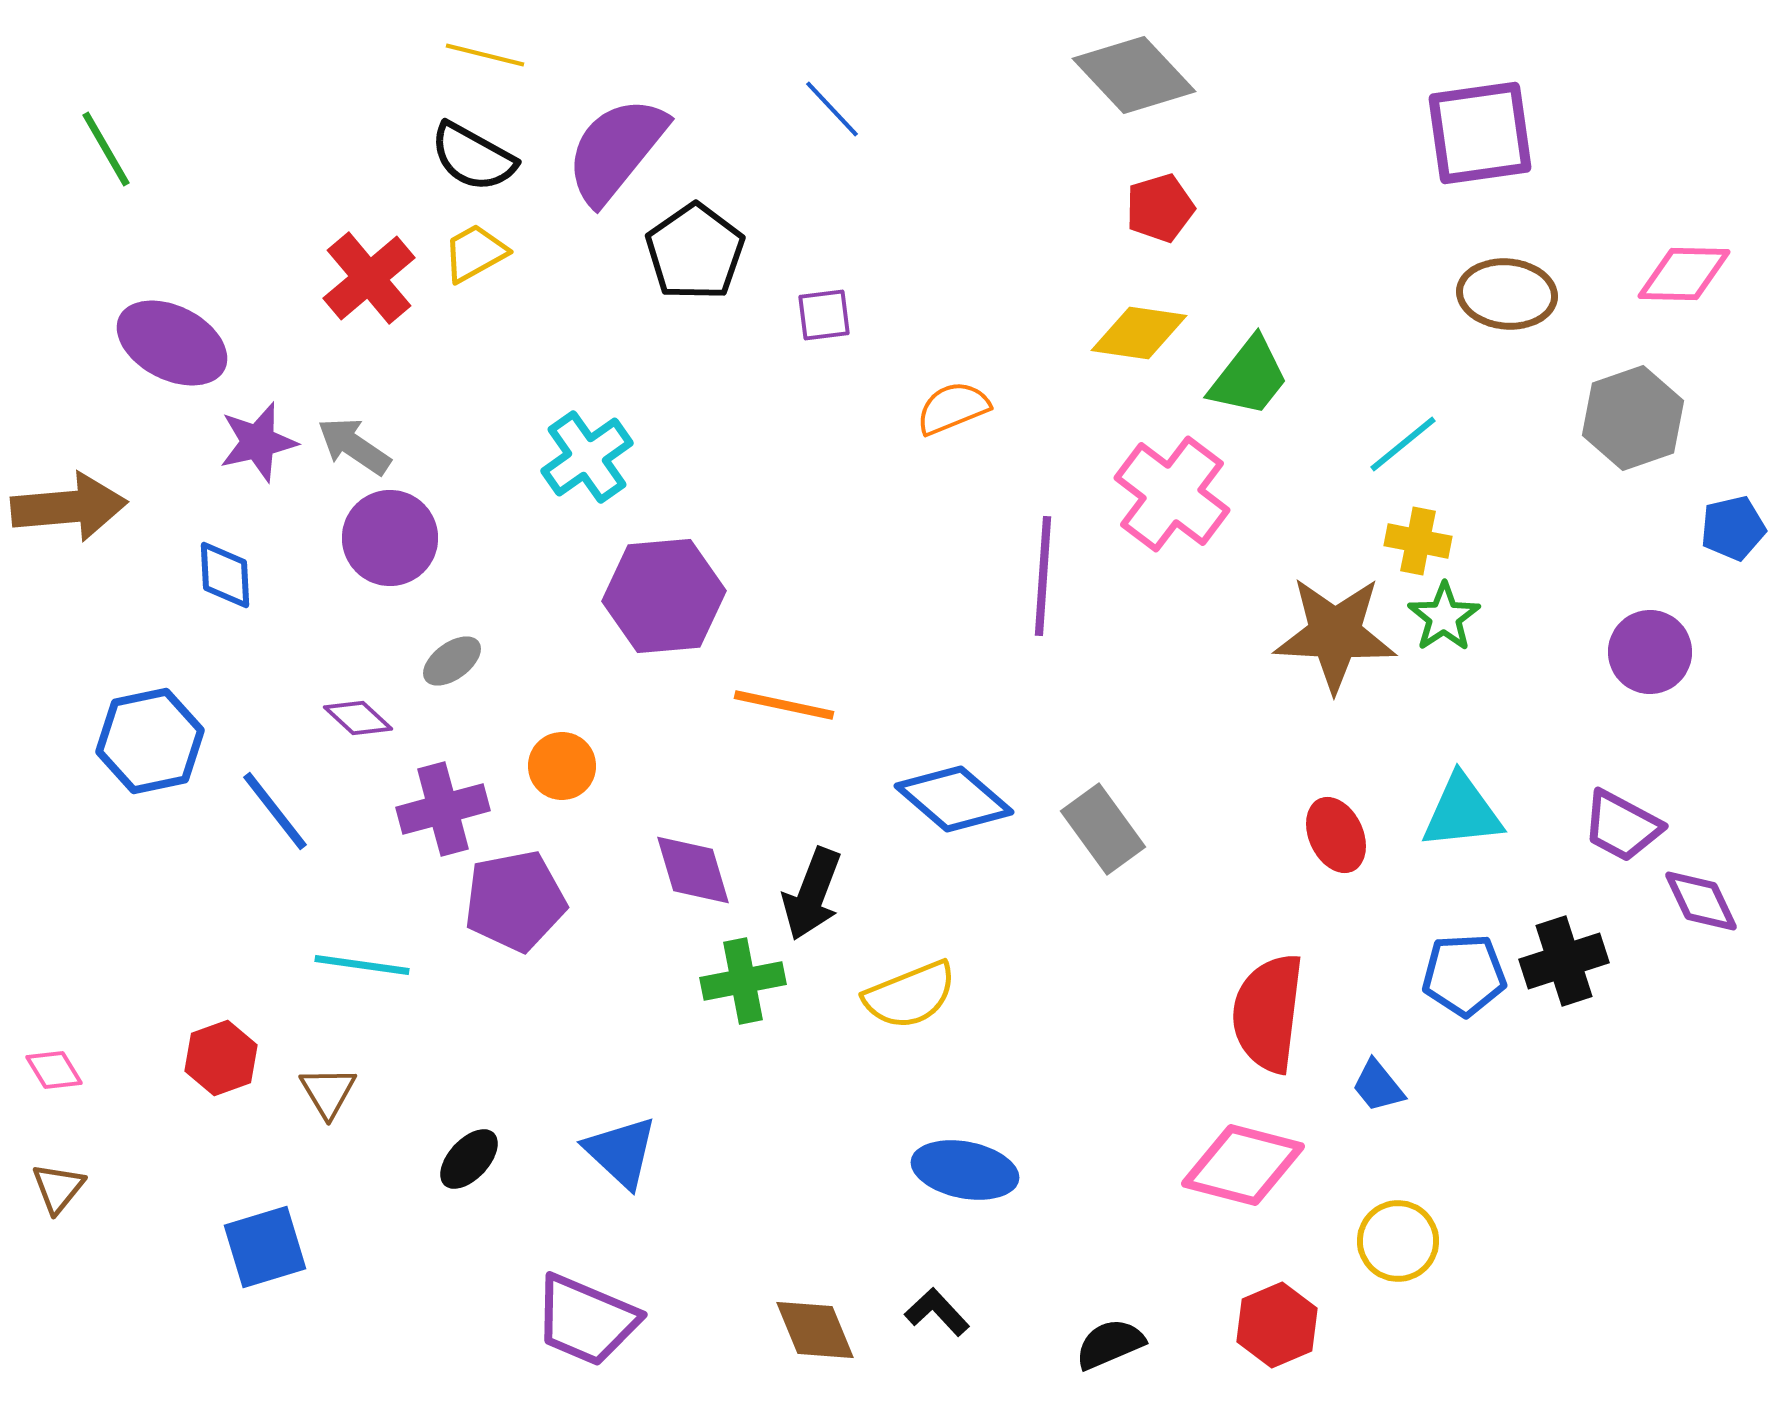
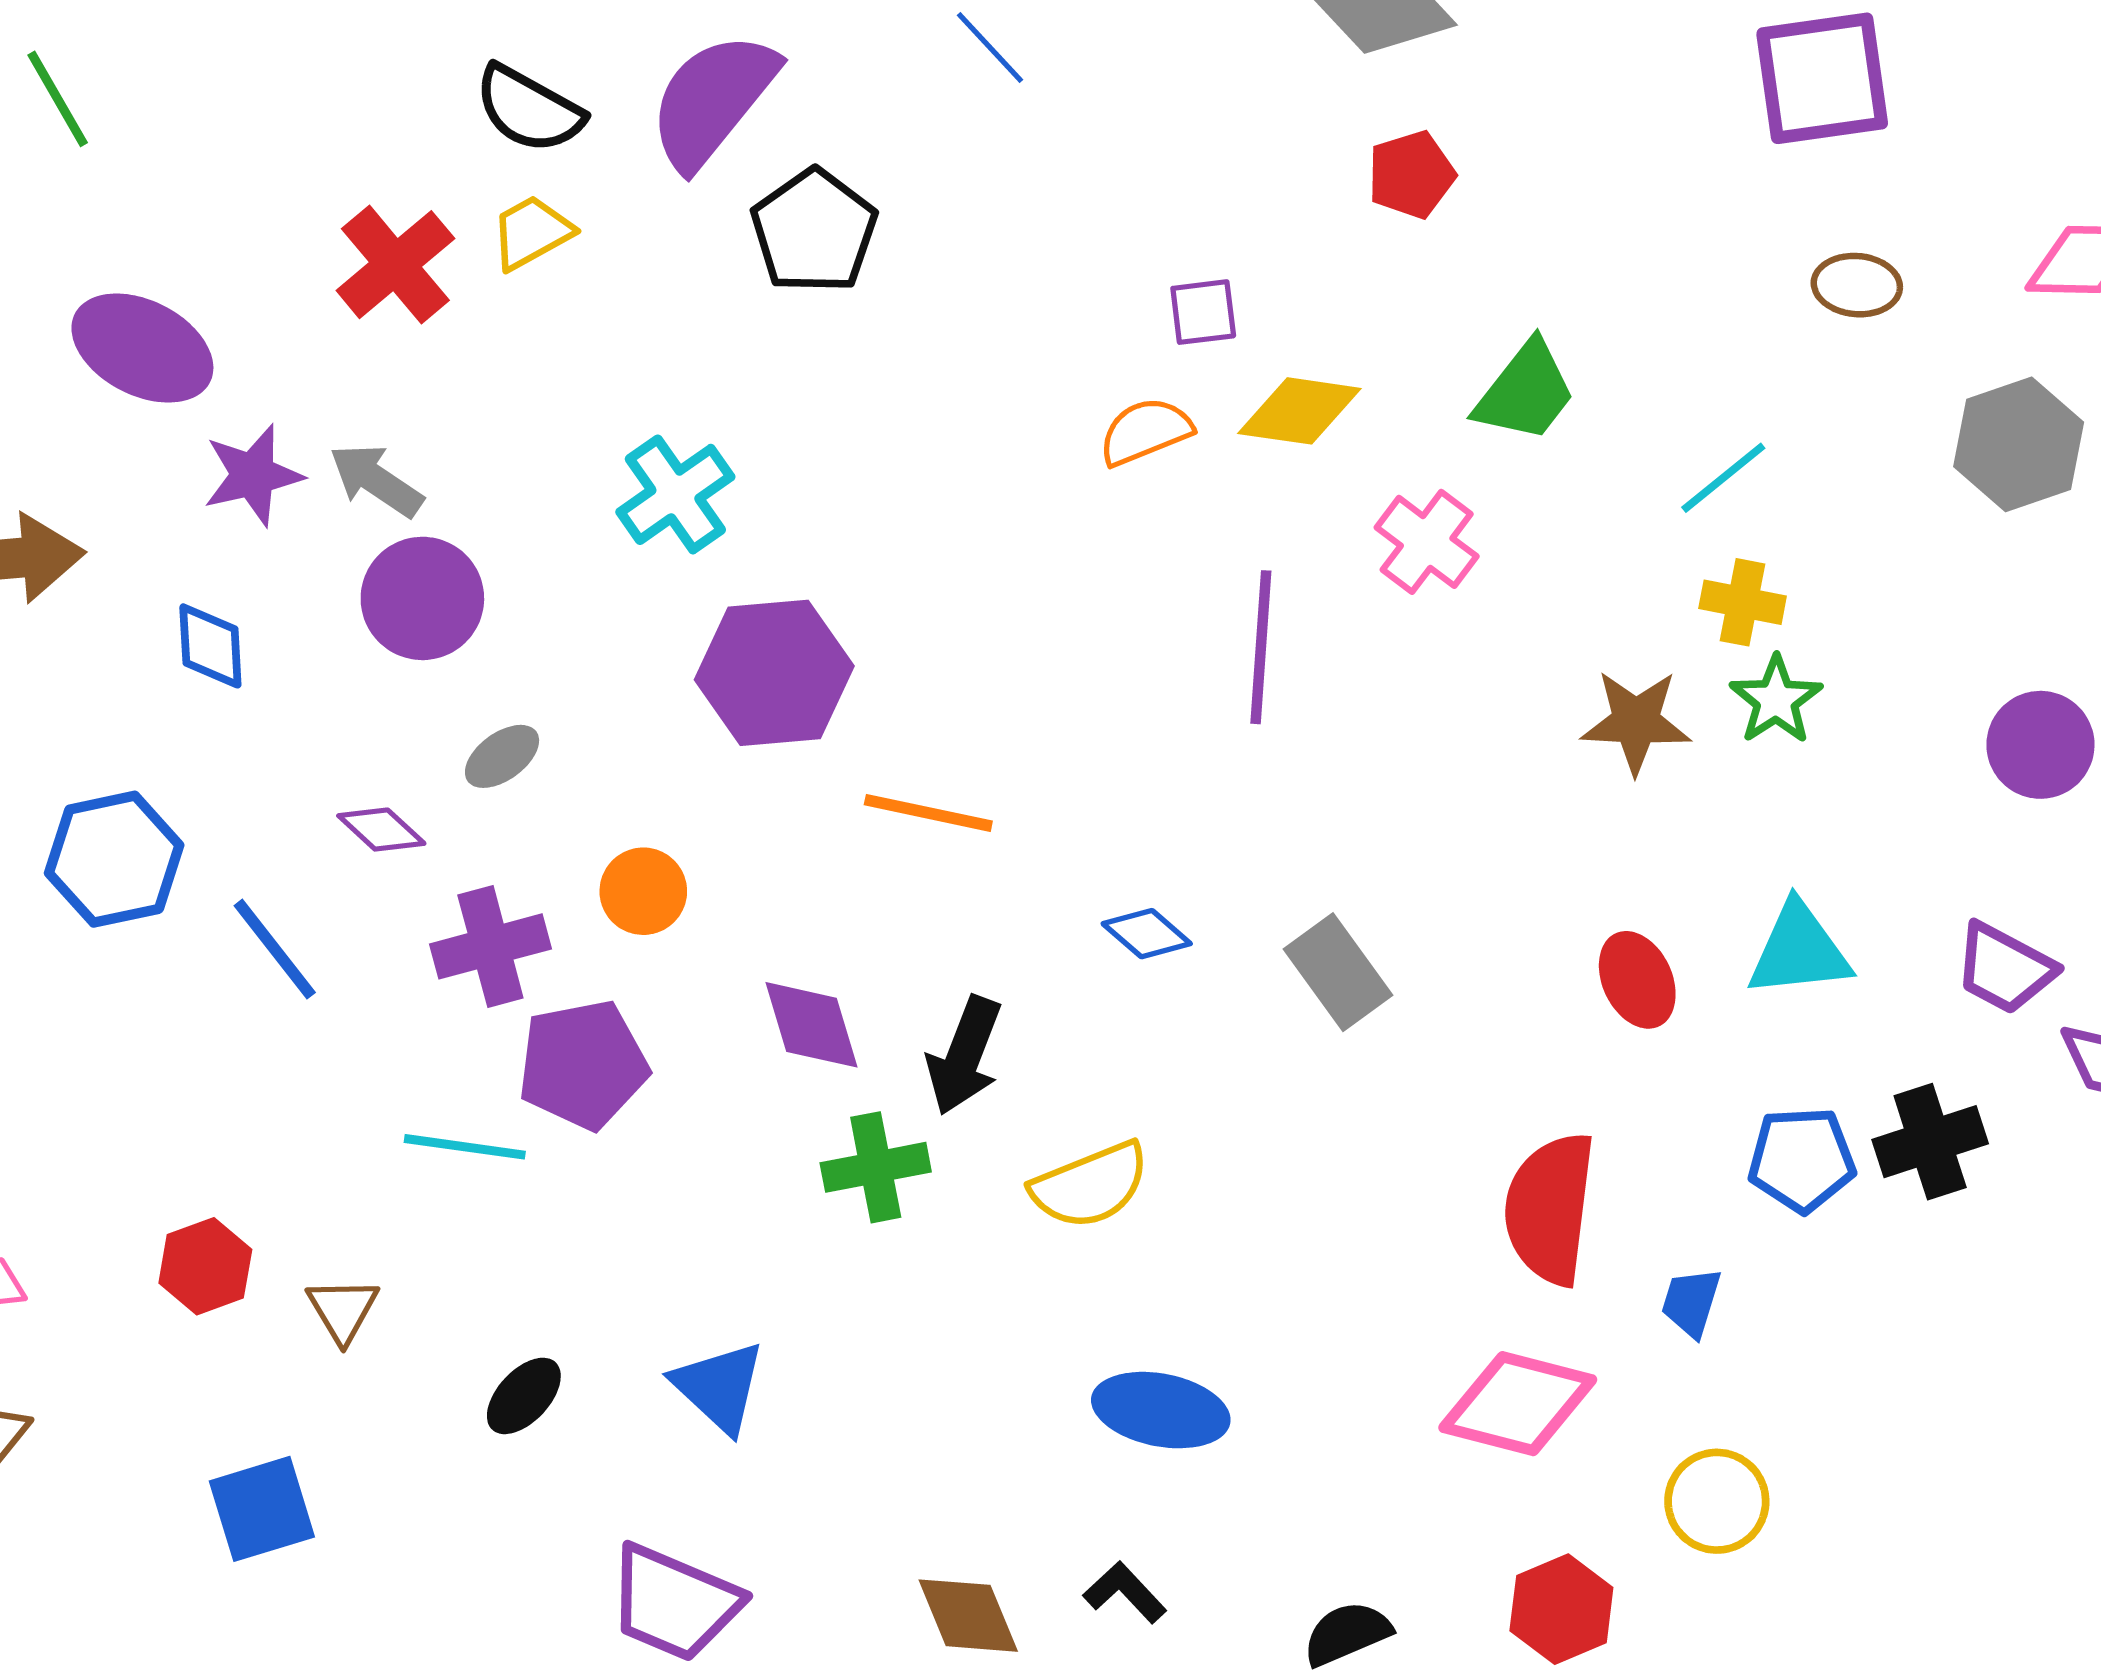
brown ellipse: (1507, 294) -> (1857, 285), size x0.7
purple square: (824, 315) -> (1203, 312), moved
yellow diamond: (1139, 333) -> (1299, 411), moved
pink cross: (1172, 494) -> (1427, 542), size x0.7
brown star: (1335, 634) -> (1636, 722), size x0.7
blue diamond: (954, 799) -> (1147, 934), size x0.6
cyan line: (362, 965) -> (465, 1147), moved
blue trapezoid: (1378, 1086) -> (1691, 1302), turned 56

